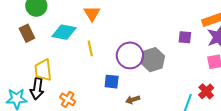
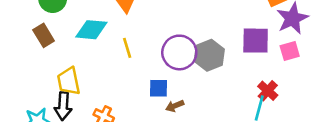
purple square: (185, 37) -> (256, 41), moved, size x1.6
red cross: (206, 91) -> (268, 91), moved
brown arrow: (133, 100) -> (175, 106), moved

